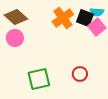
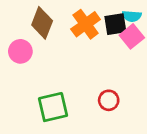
brown diamond: (16, 17) -> (42, 23), moved, turned 70
black square: (85, 18) -> (115, 24), turned -30

